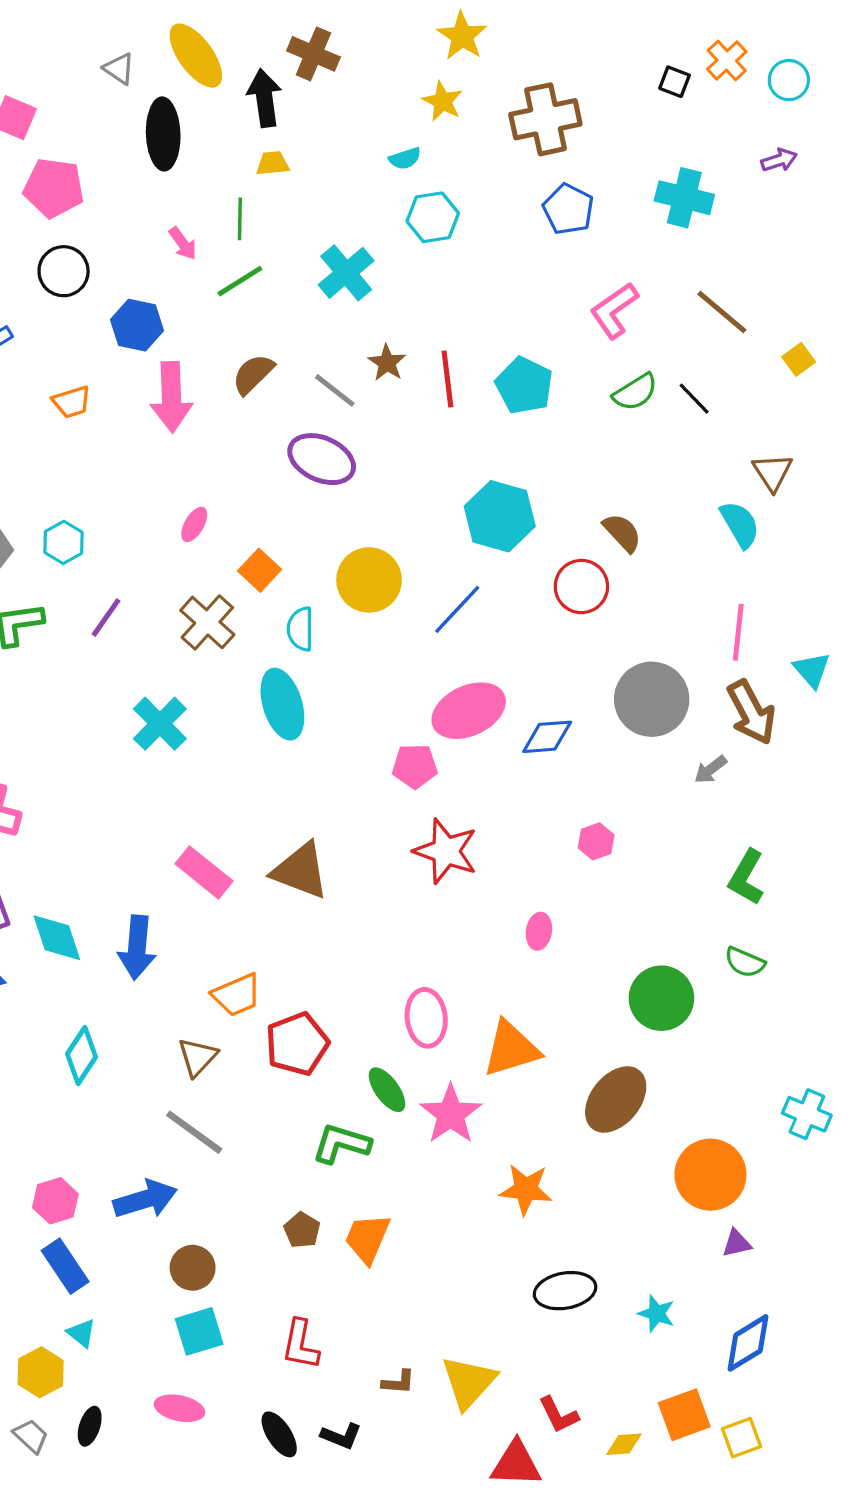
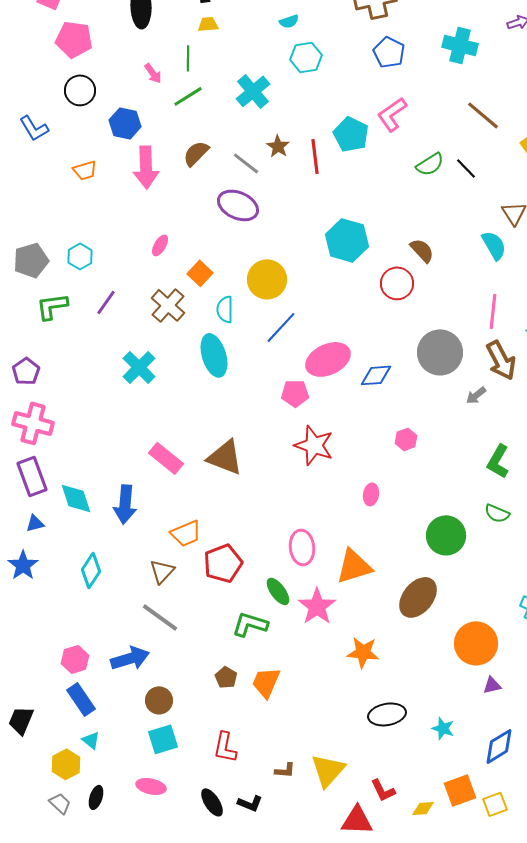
pink L-shape: (614, 310) -> (392, 114), moved
cyan pentagon: (524, 386) -> (351, 134), moved
blue line: (457, 609) -> (281, 327), moved

